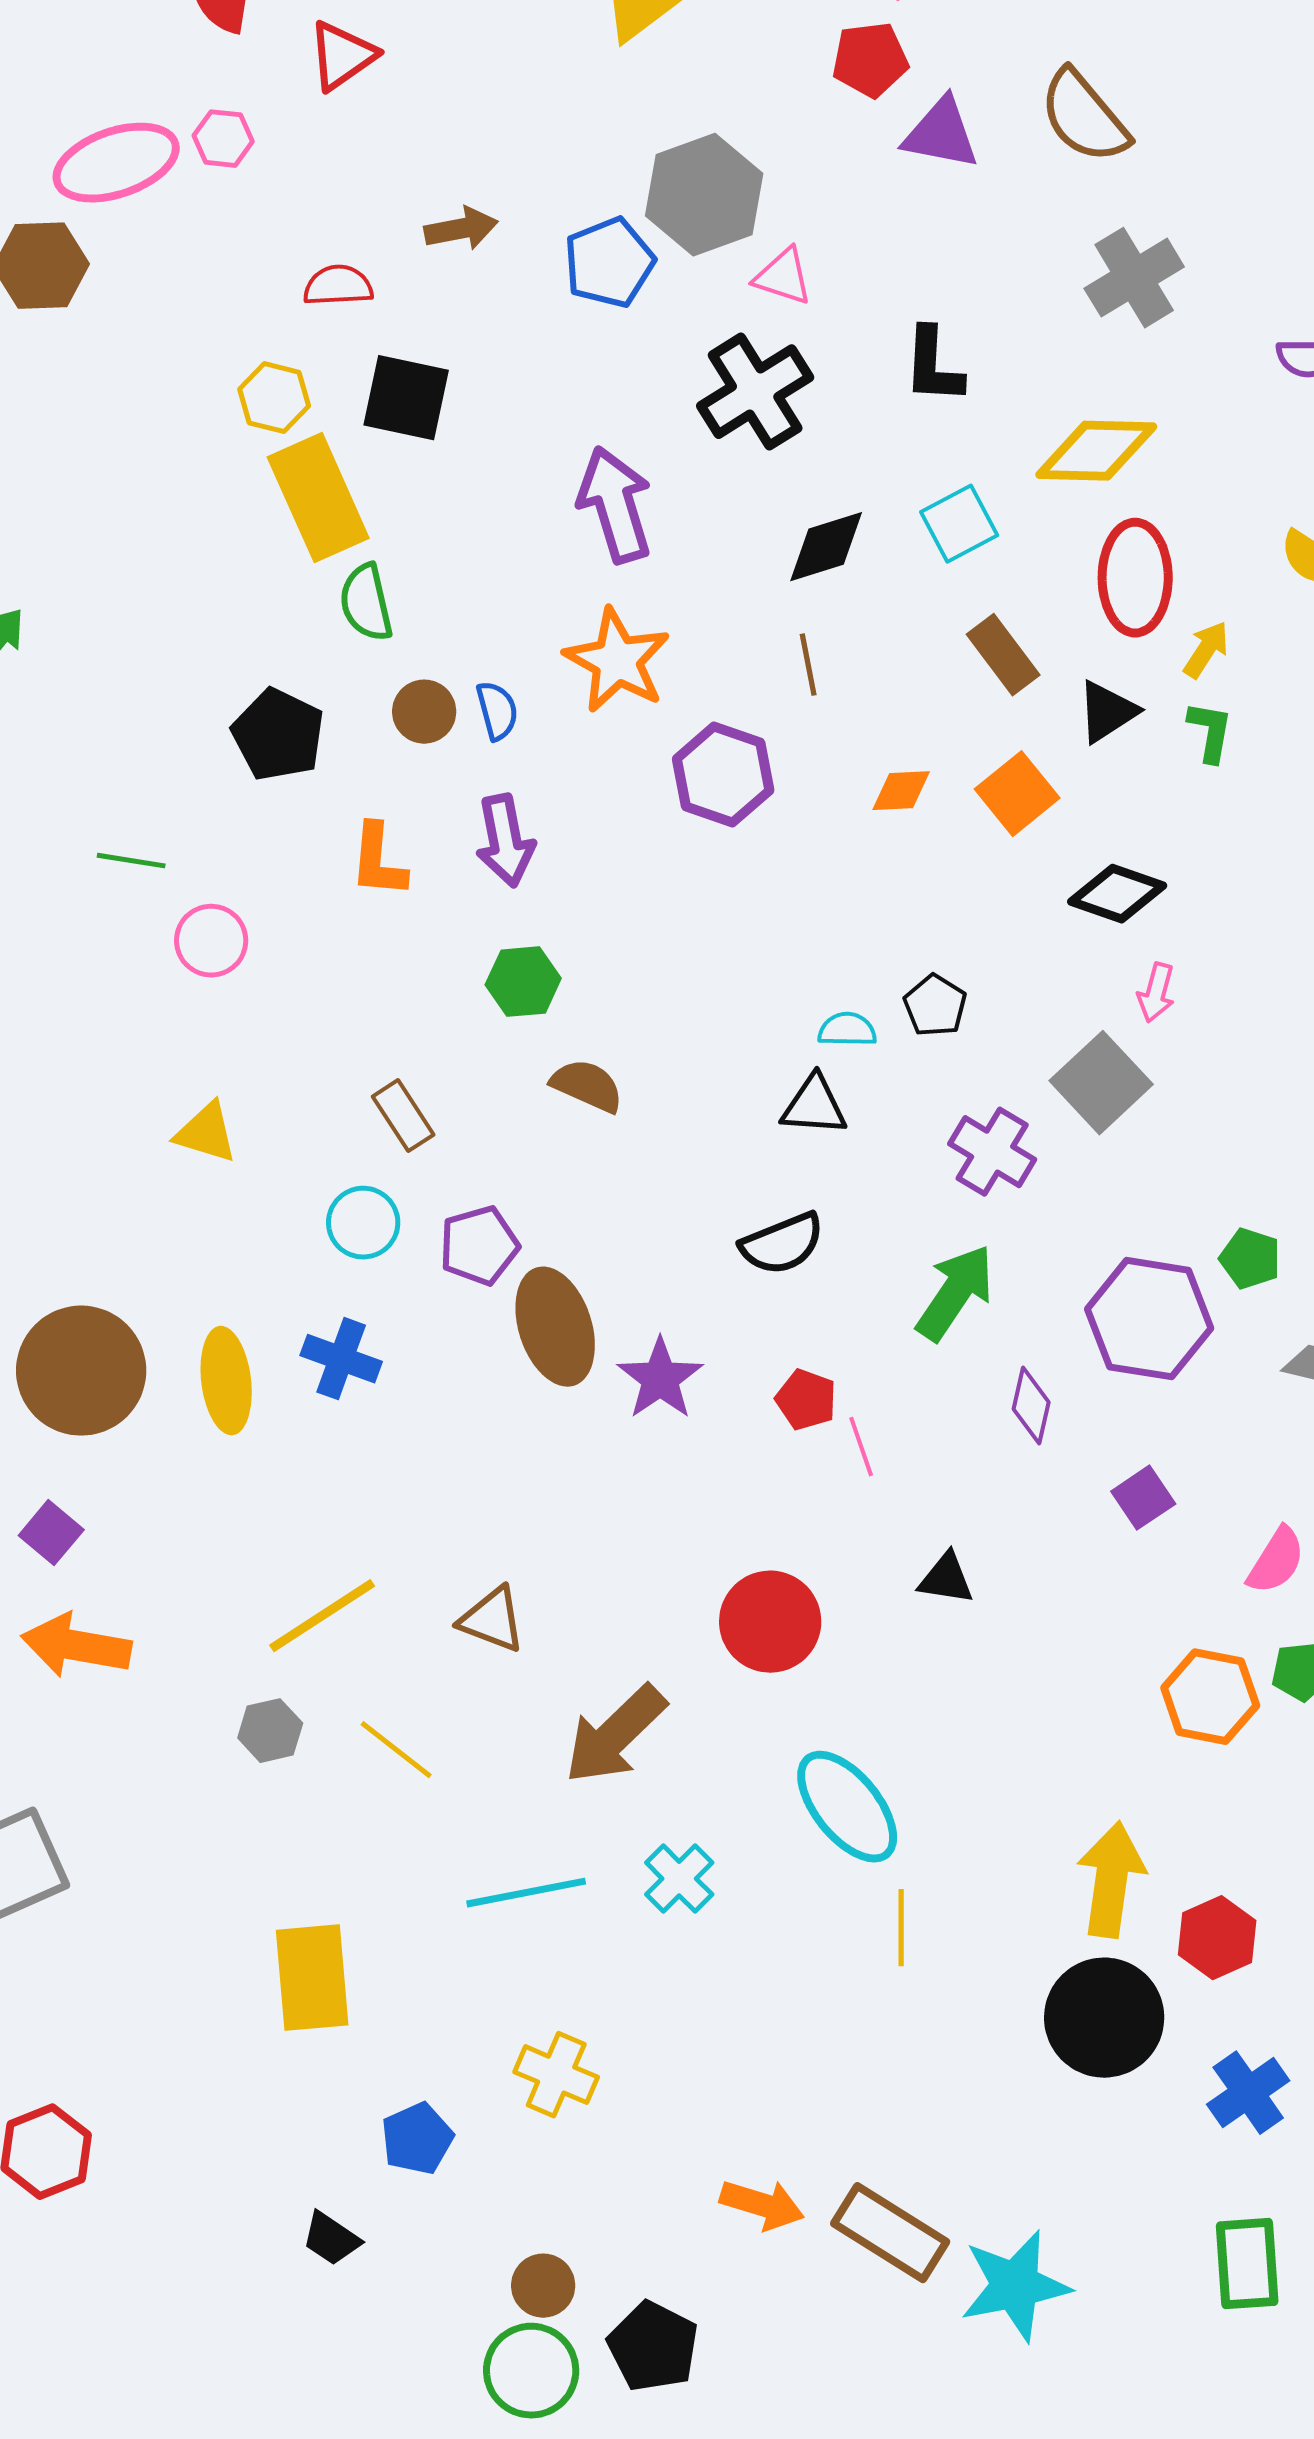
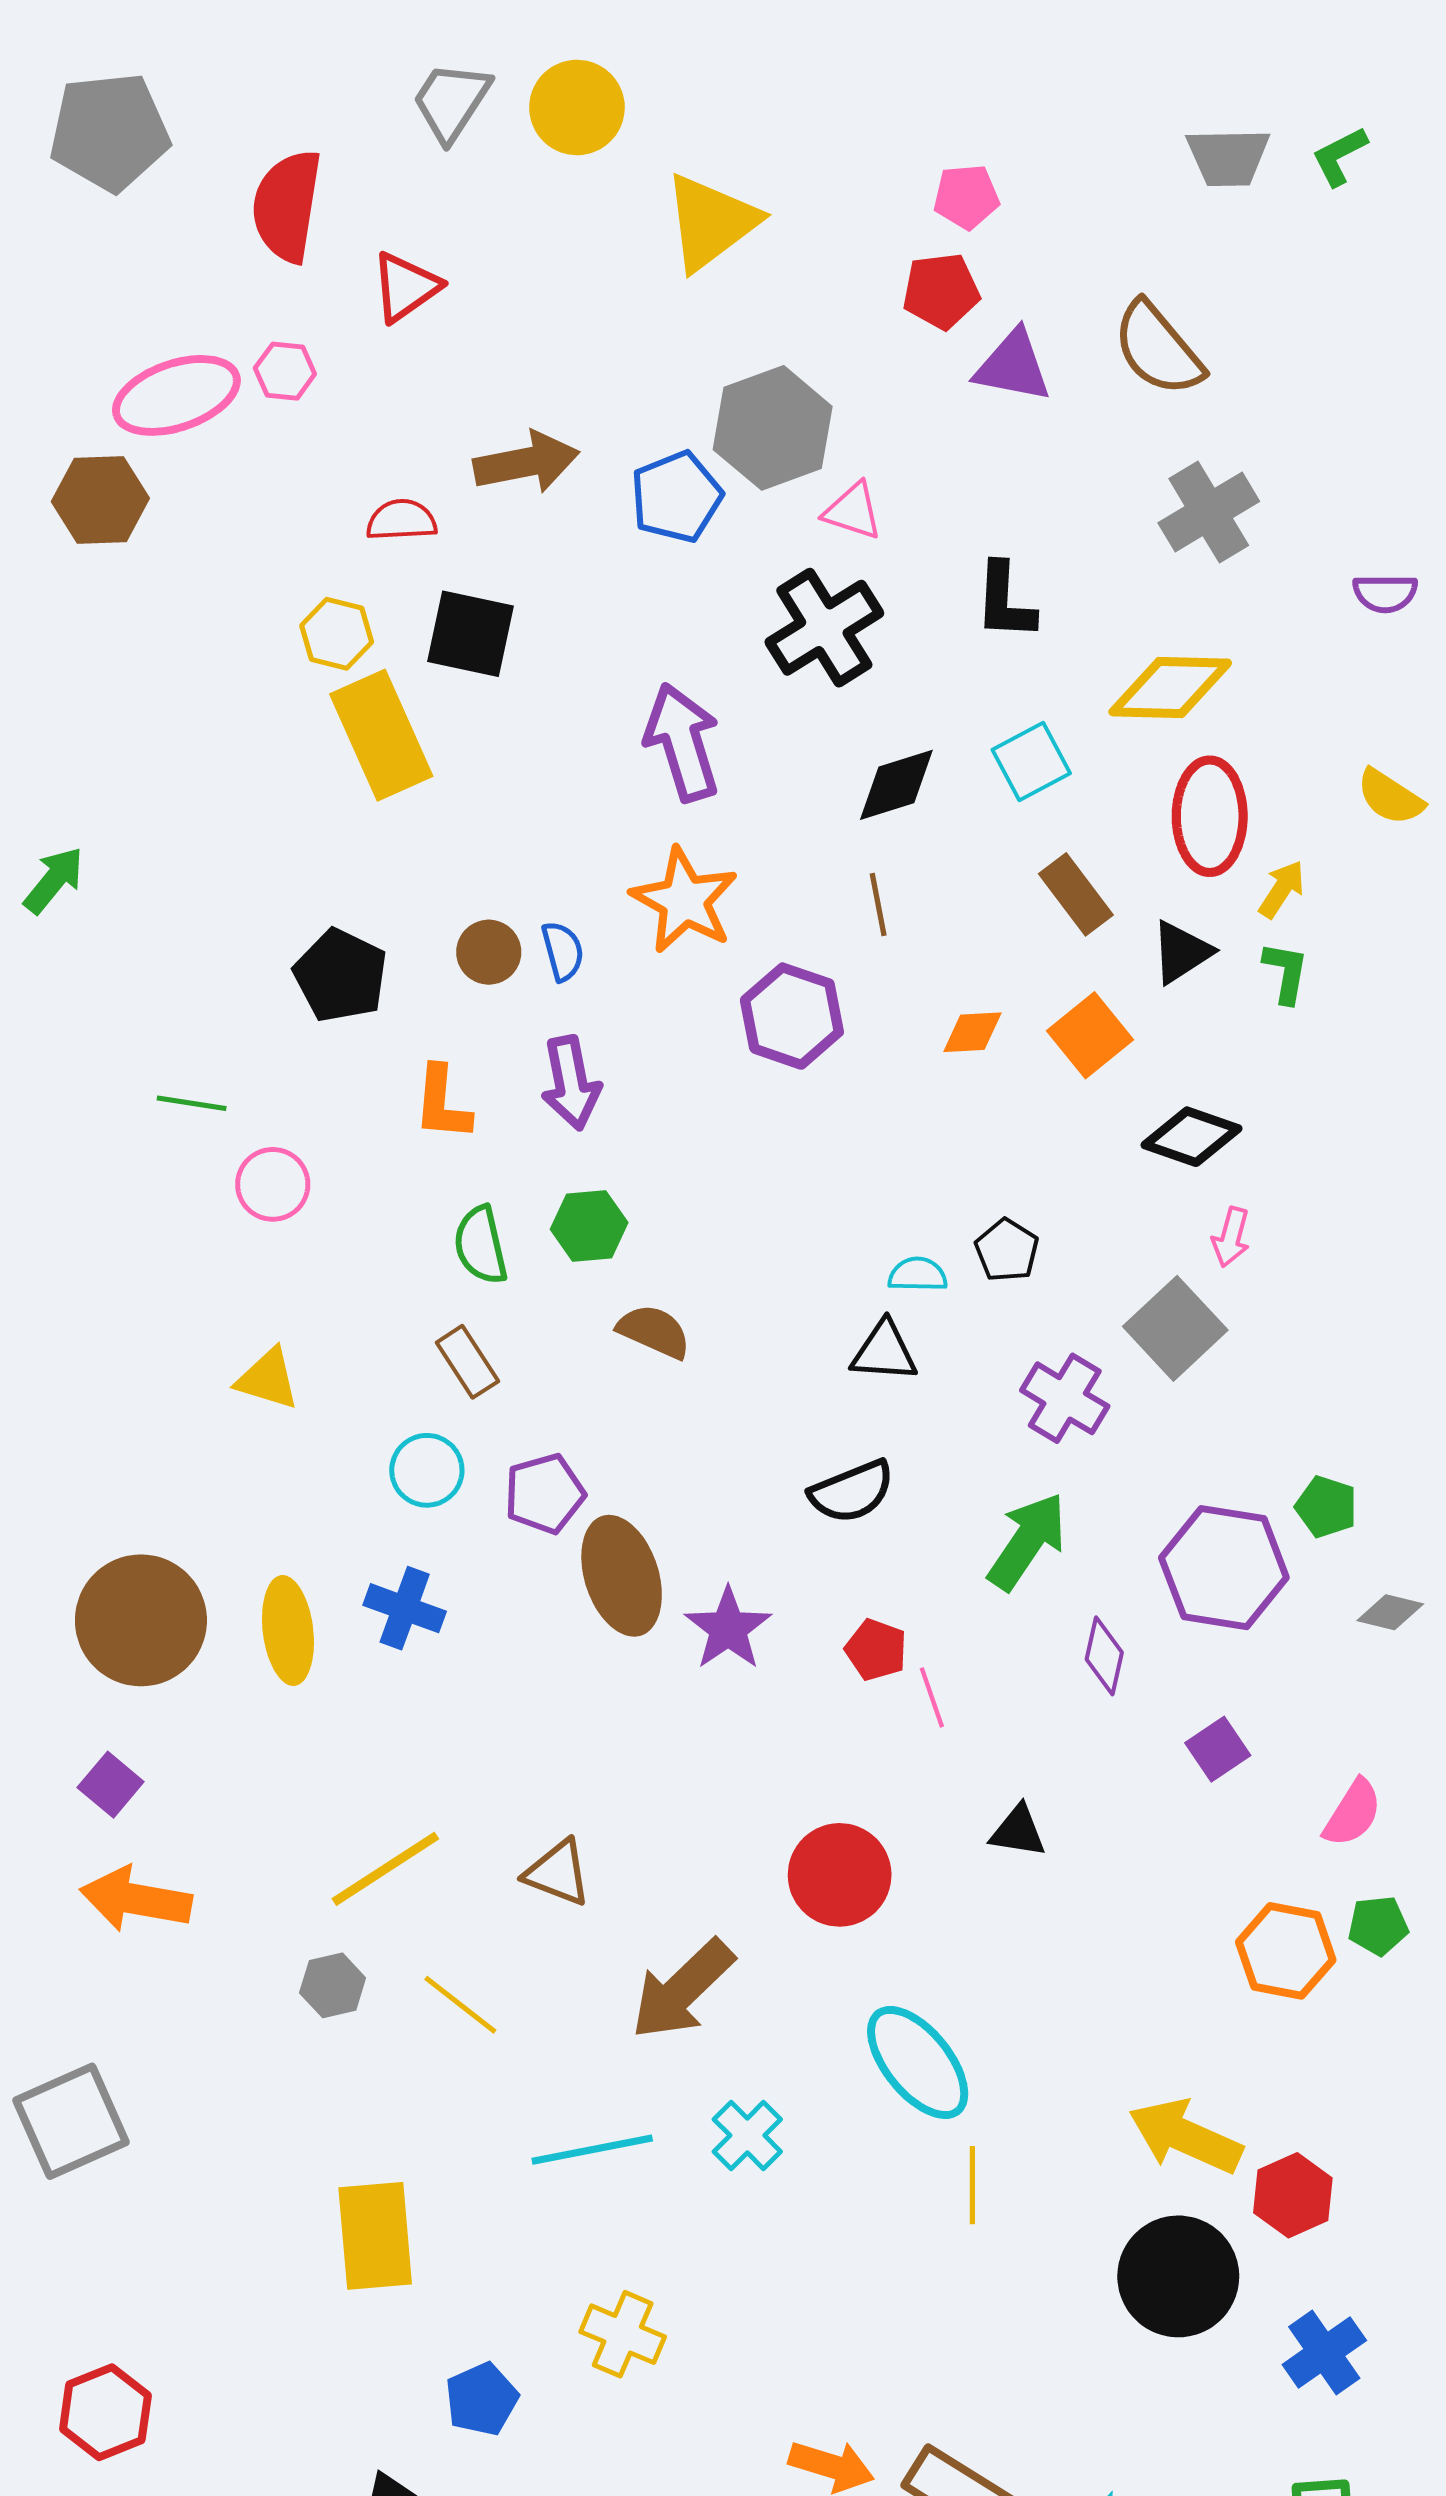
brown arrow: (461, 229) -> (526, 462), size x1.4
green semicircle: (366, 603) -> (481, 1245), moved
yellow arrow: (1111, 1880) -> (1185, 2136), turned -74

